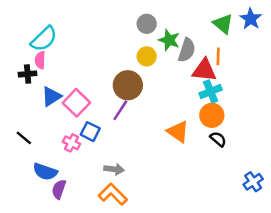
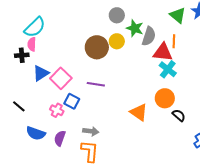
brown circle: (128, 85) -> (97, 47), moved
cyan cross: (211, 91) -> (168, 69), turned -30
purple line: (120, 110) -> (96, 84), turned 66
orange circle: (212, 115) -> (165, 98), moved
orange triangle: (178, 132) -> (139, 112), moved
black semicircle: (218, 139) -> (179, 115), moved
purple semicircle: (59, 189) -> (60, 138), moved
orange L-shape: (113, 194) -> (90, 151), turned 50

